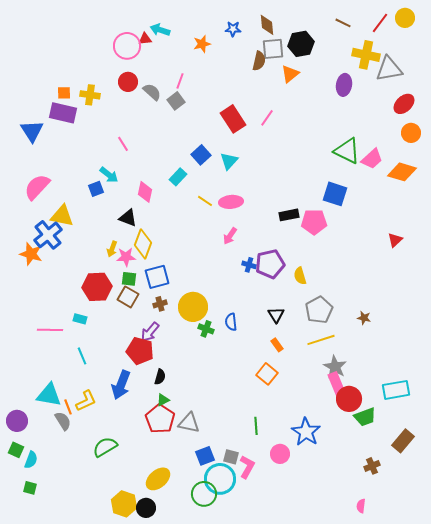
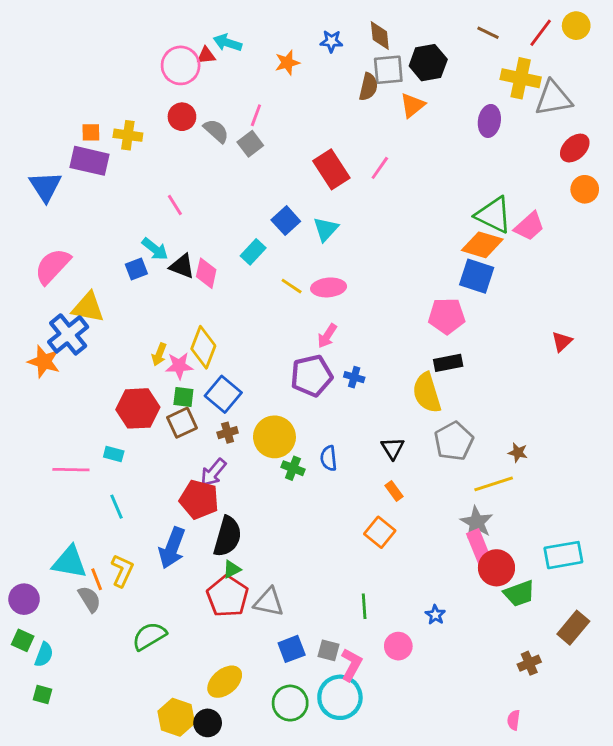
orange diamond: (402, 172) -> (482, 245), moved
black rectangle: (289, 215) -> (448, 363), moved
black triangle: (128, 218) -> (182, 266), moved
purple pentagon: (270, 264) -> (311, 376), moved
yellow semicircle: (300, 276) -> (427, 393), size x1.6
blue square: (157, 277) -> (223, 394), turned -35
brown square: (128, 297) -> (182, 423), turned 35
yellow line: (321, 340) -> (494, 484), moved
black semicircle: (160, 377) -> (228, 537), size x1.8
yellow L-shape: (86, 401) -> (122, 571), turned -40
blue star: (306, 432) -> (435, 615), size x0.5
cyan circle: (220, 479) -> (340, 697), moved

